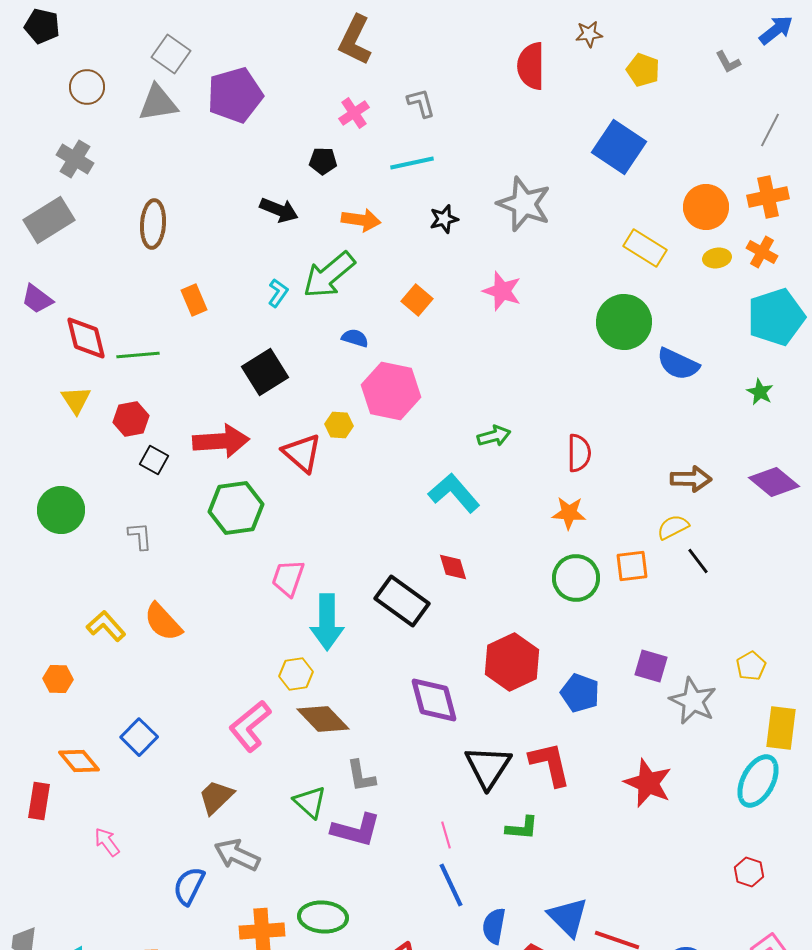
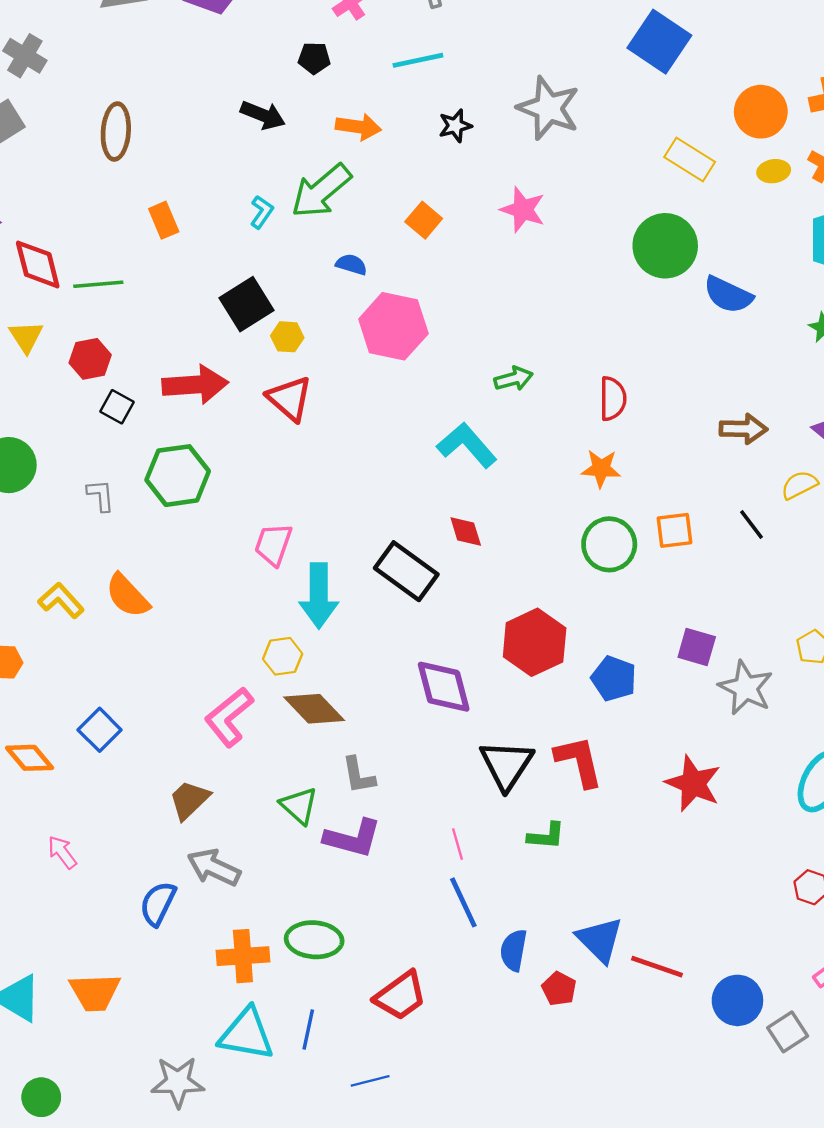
yellow hexagon: (339, 425) -> (287, 337), moved
green hexagon: (236, 508) -> (178, 476), moved
yellow semicircle: (673, 527) -> (799, 485), moved

